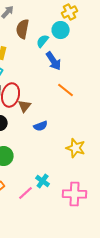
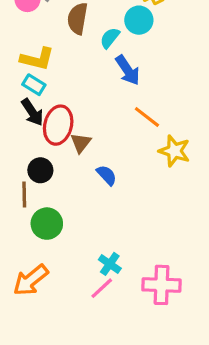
blue semicircle: (41, 126) -> (107, 175), turned -112
yellow star: (76, 148) -> (174, 151), moved
pink line: (26, 193) -> (102, 288), moved

